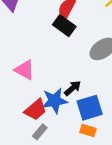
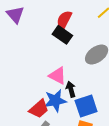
pink triangle: (25, 70) -> (57, 76), moved
black arrow: (73, 88) -> (71, 89), turned -63

